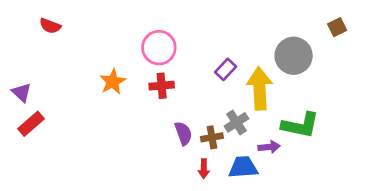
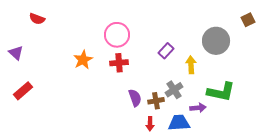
yellow arrow: (260, 88) -> (191, 65), size x0.6
purple triangle: (22, 92) -> (16, 53), moved

